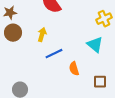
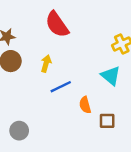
brown square: (100, 82) -> (107, 121), moved

